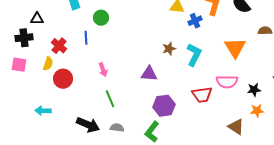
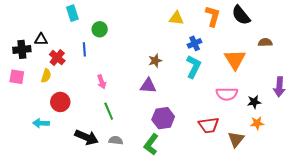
black triangle: (37, 19) -> (41, 39), moved
blue cross: (195, 21) -> (195, 43), moved
brown star: (169, 49) -> (155, 61), moved
red circle: (63, 79) -> (60, 102), moved
red trapezoid: (202, 95) -> (209, 125), moved
brown triangle: (236, 127) -> (236, 139), turned 36

